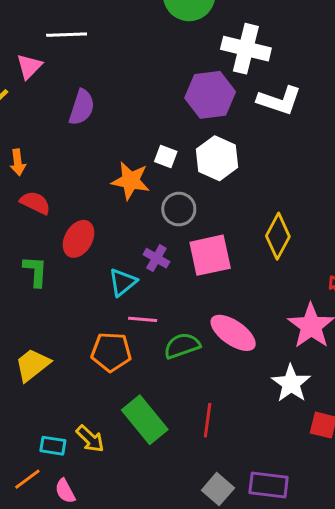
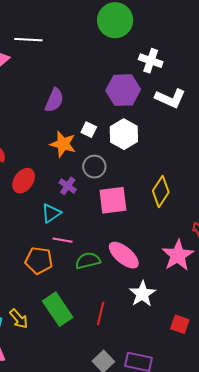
white cross: (246, 49) -> (151, 61), size x0.7
purple semicircle: (82, 107) -> (54, 100), moved
purple cross: (156, 258) -> (68, 186), moved
white star: (291, 383) -> (142, 294), moved

